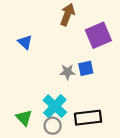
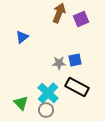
purple square: (98, 35) -> (81, 19), moved, size x0.7
blue triangle: (25, 42) -> (22, 37), turned 40
black rectangle: (88, 118) -> (77, 87), moved, turned 35

